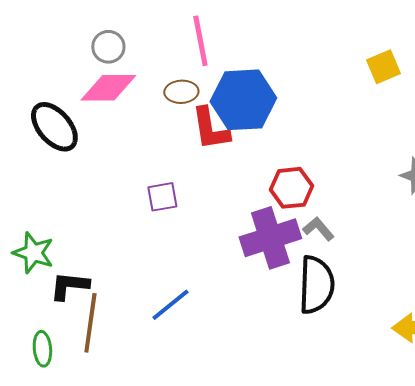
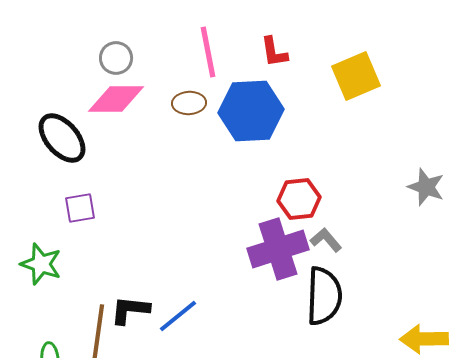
yellow square: (383, 67) -> (356, 76), moved, size x1.4
red L-shape: (210, 129) -> (274, 52), moved, size x0.7
purple square: (162, 197) -> (80, 208), moved
black L-shape: (69, 286) -> (130, 310), moved

